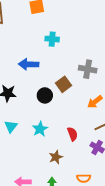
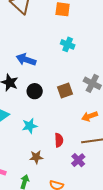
blue arrow: (29, 64) -> (26, 60), moved
black circle: (45, 95) -> (35, 91), moved

